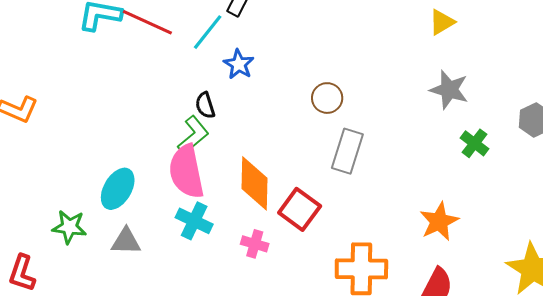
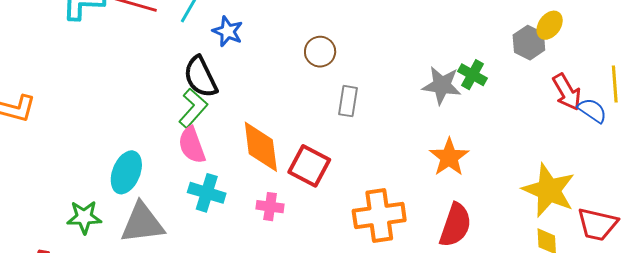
gray star: (449, 90) -> (442, 85), moved
black semicircle: (205, 105) -> (201, 77), size x1.6
gray rectangle: (347, 151) -> (348, 101), size x0.7
pink semicircle: (186, 172) -> (192, 145), size x0.7
gray triangle: (126, 241) -> (142, 223), size x1.5

